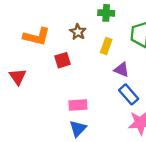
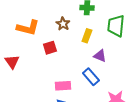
blue rectangle: (129, 94) -> (91, 77), moved

